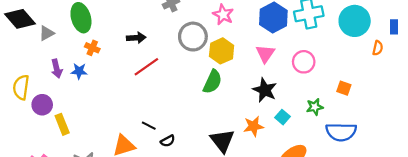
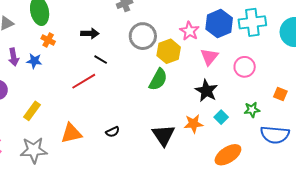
pink star: (223, 15) -> (189, 31), moved
red line: (146, 67) -> (84, 81), moved
yellow rectangle: (62, 124) -> (32, 111), moved, turned 54
black line: (149, 126) -> (101, 60), moved

